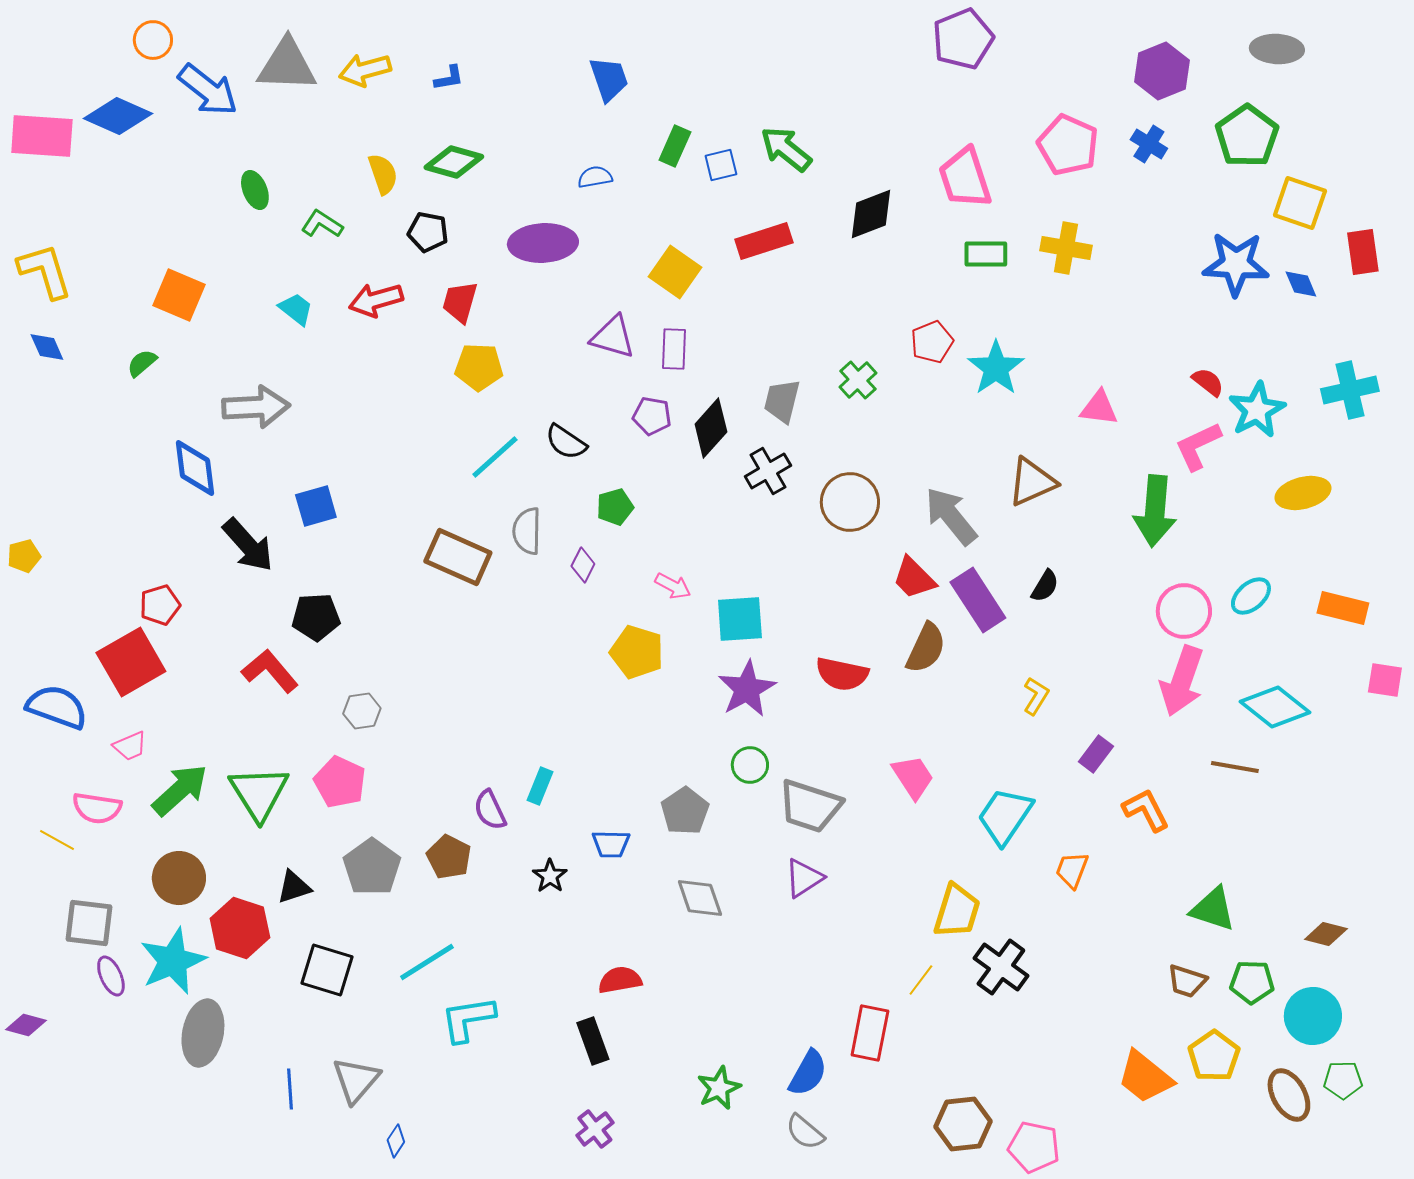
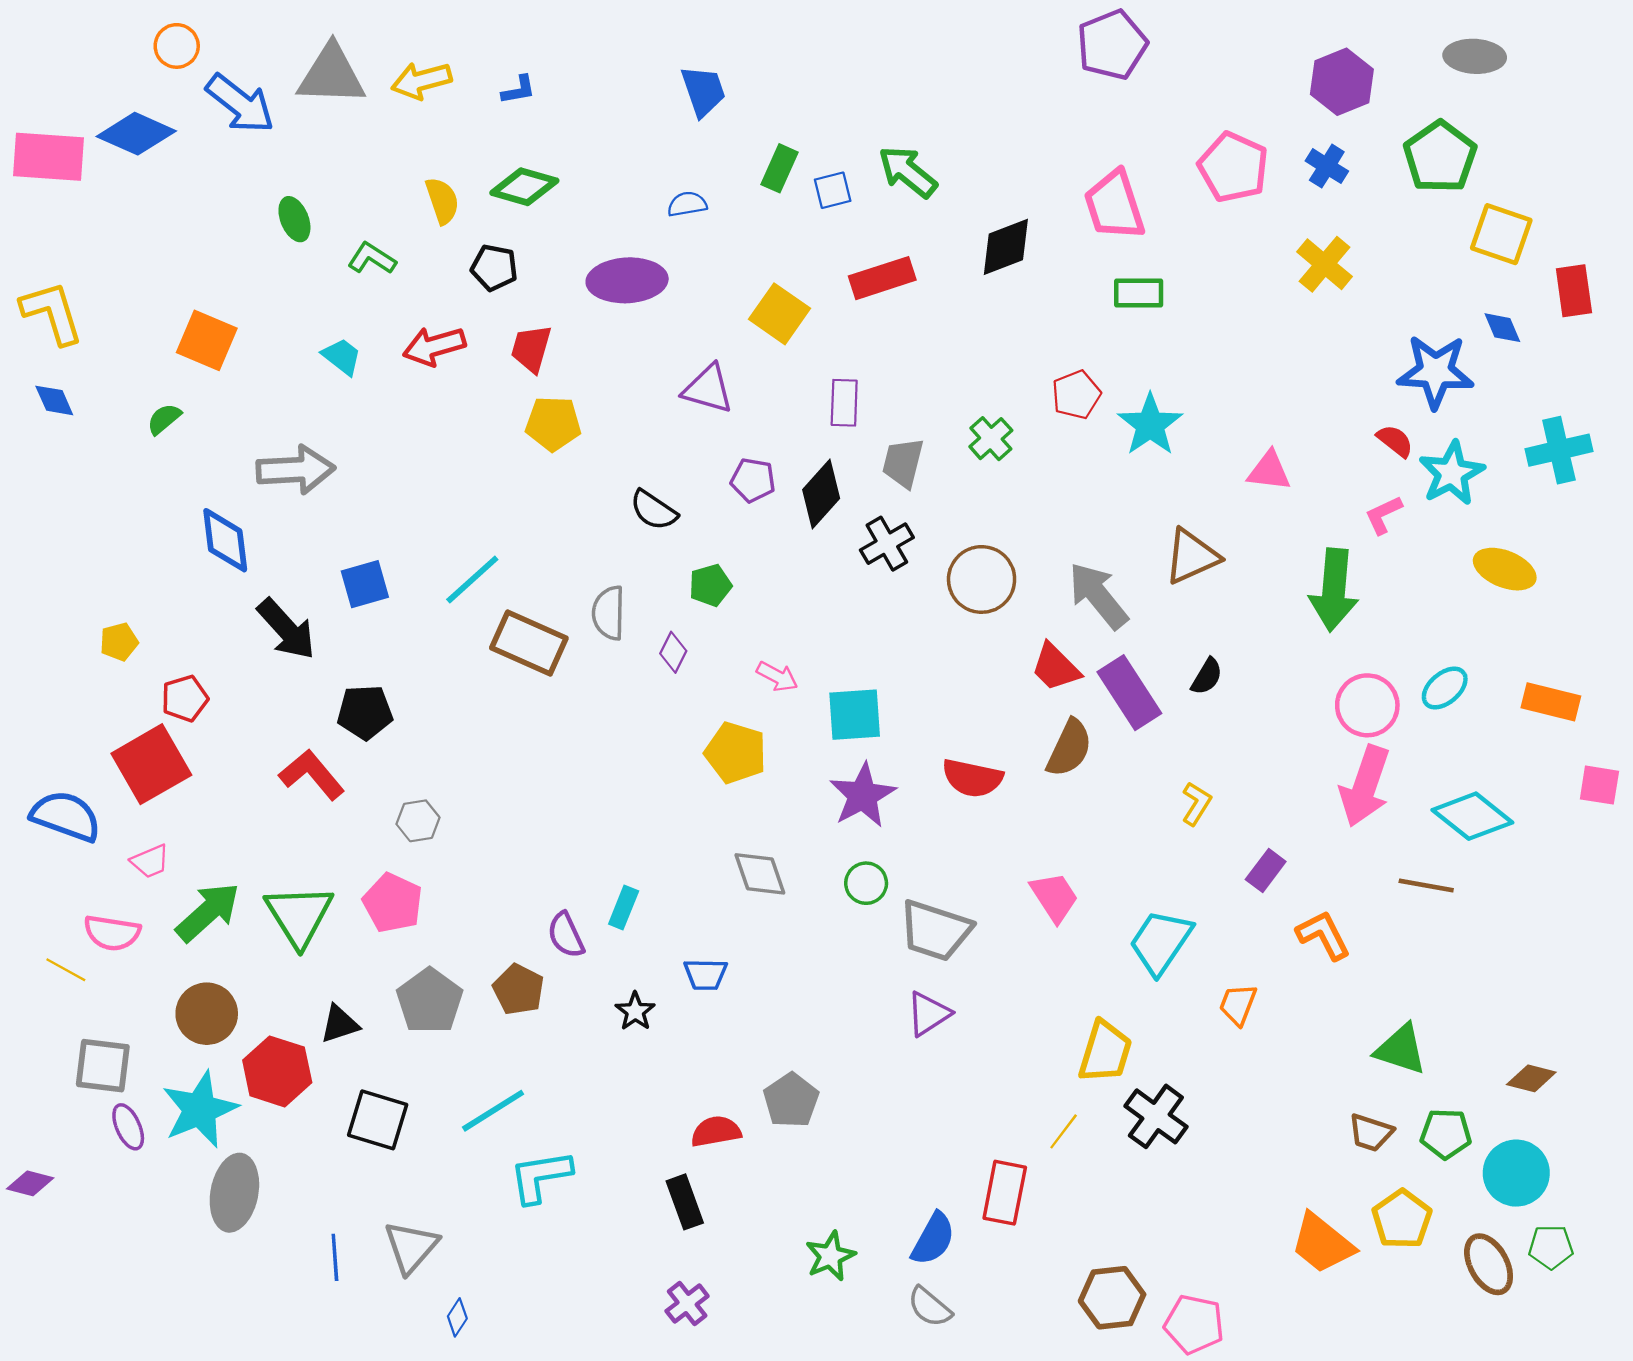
yellow cross: (1066, 248) -> (1325, 264), moved, turned 30
blue star: (1236, 264) -> (1435, 372), moved
purple rectangle: (674, 349) -> (844, 403), moved
pink L-shape: (1198, 446) -> (1383, 515), size x0.7
cyan line: (495, 457) -> (472, 579), moved
yellow ellipse: (1303, 493) -> (1505, 569), turned 36
yellow pentagon: (24, 556) -> (119, 642), moved
gray pentagon: (685, 811) -> (791, 1100), moved
gray diamond: (700, 898) -> (760, 874), moved

